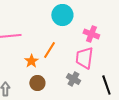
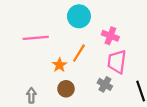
cyan circle: (62, 15) -> (79, 16), moved
pink cross: (91, 34) -> (110, 36), moved

